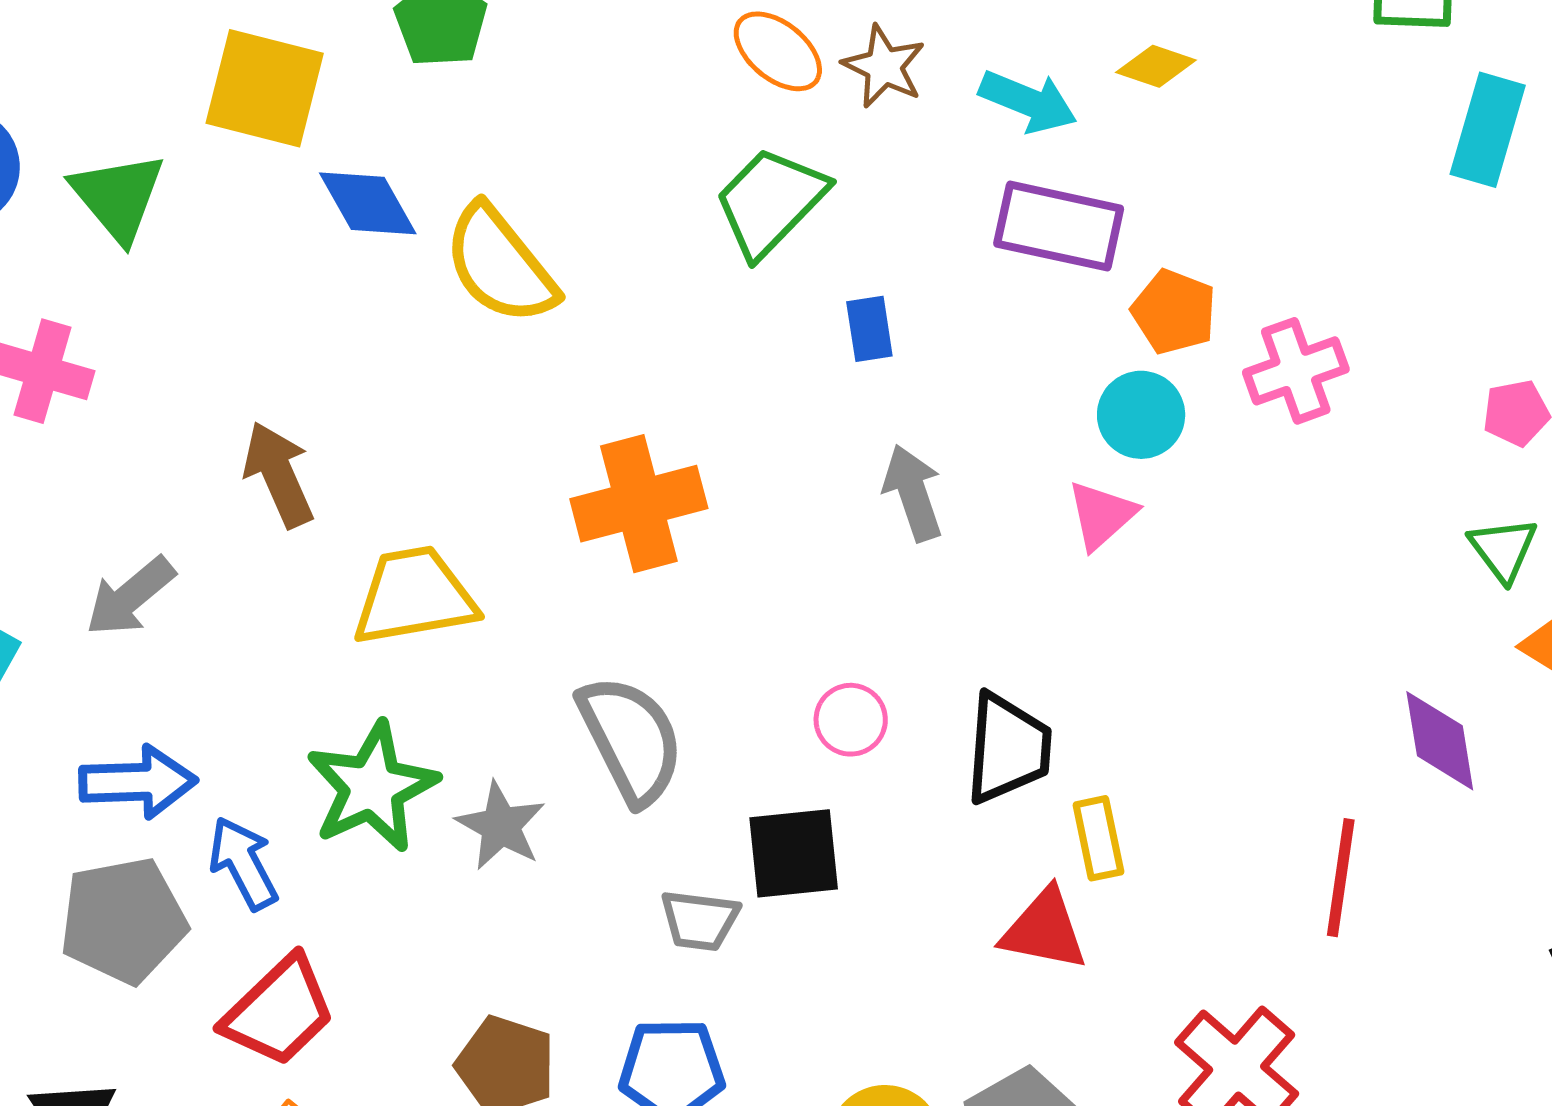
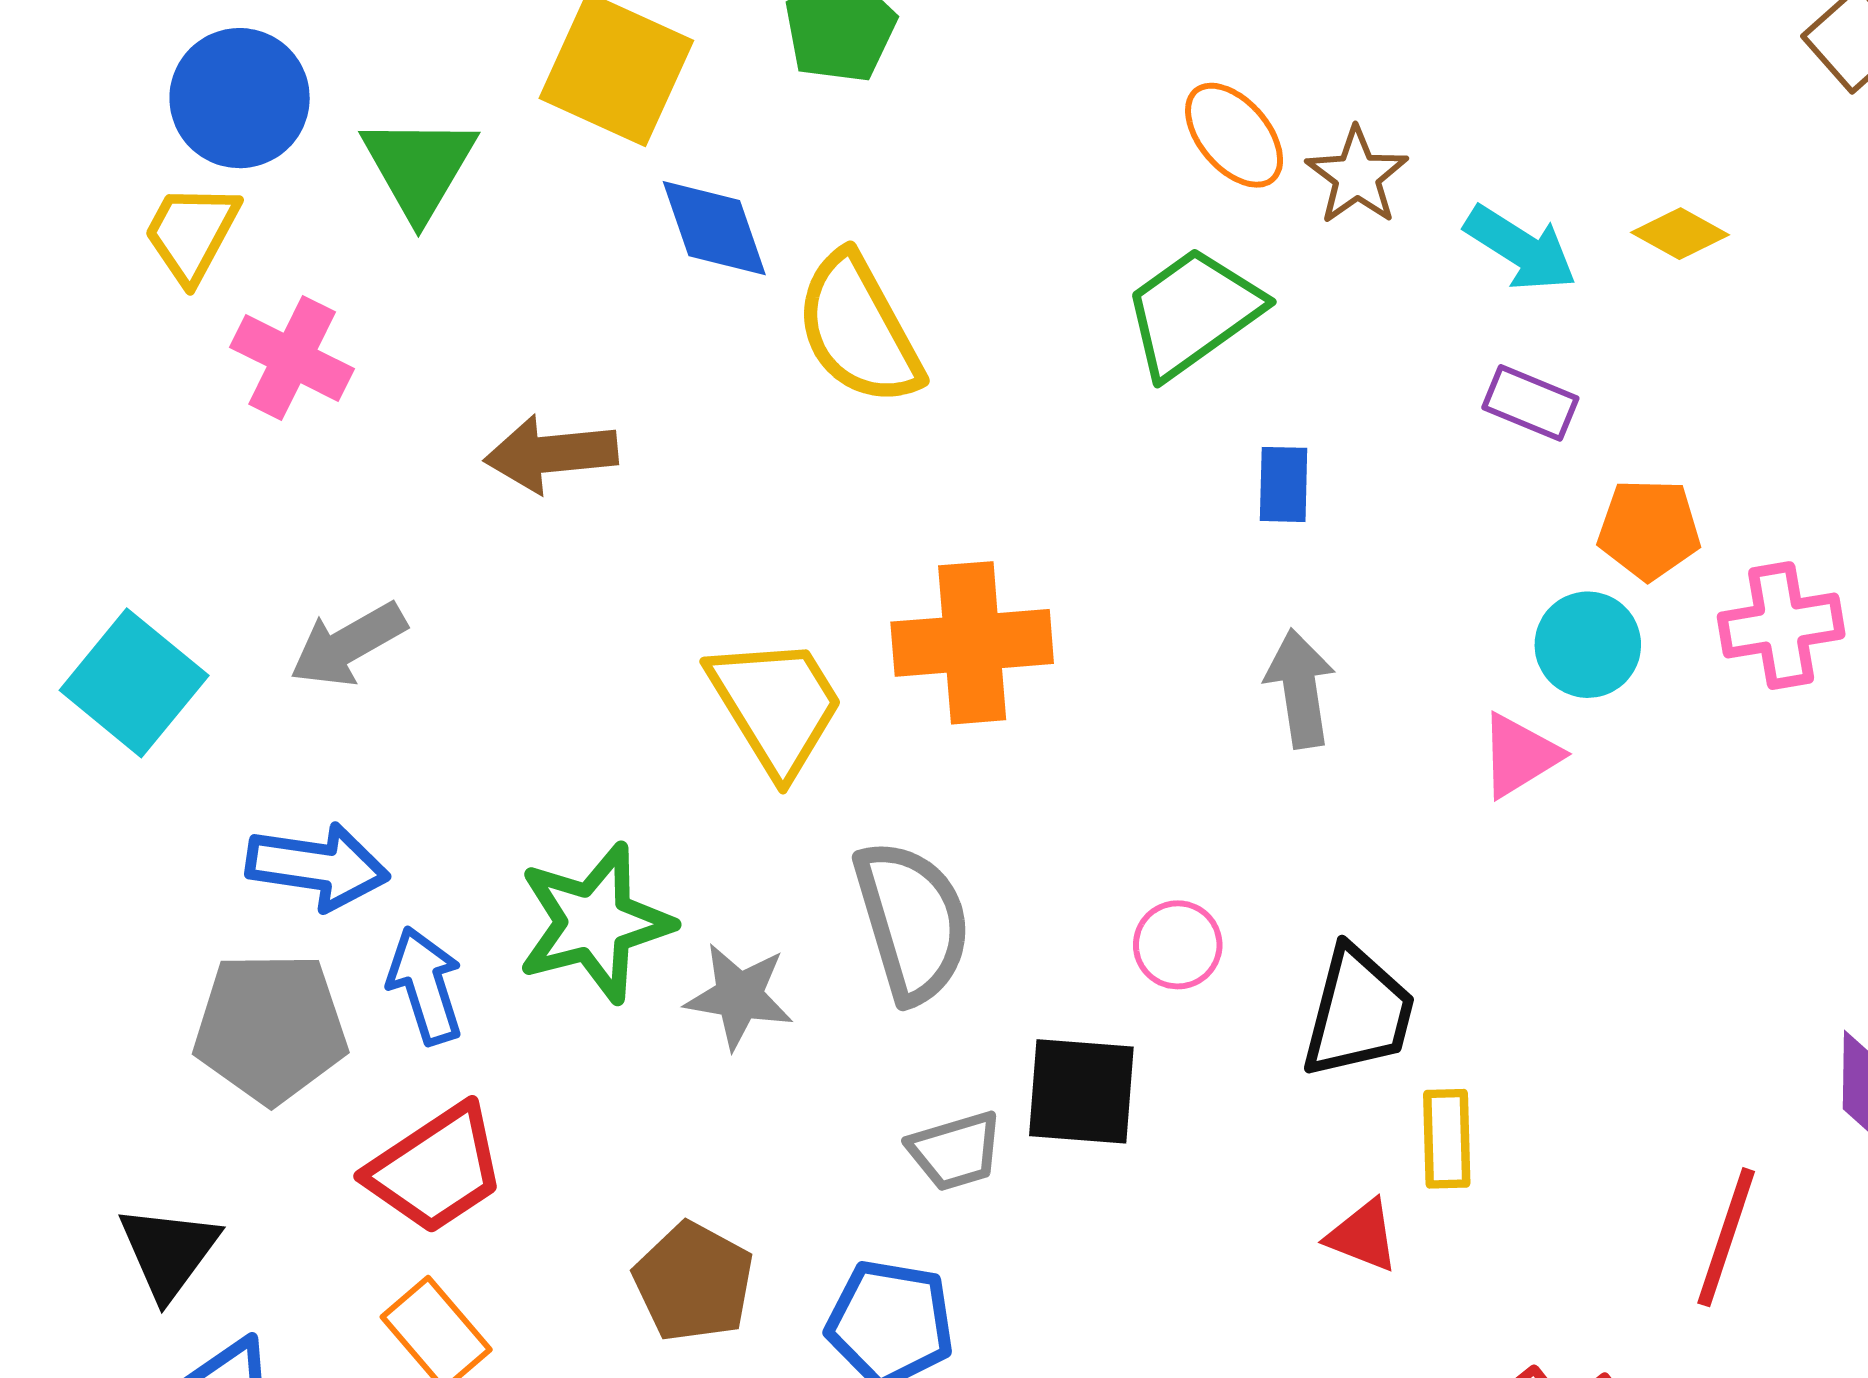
purple rectangle: (1059, 226) -> (1530, 403), size x0.6
orange pentagon: (1174, 312) -> (1649, 529), turned -30
brown arrow: (279, 475) -> (551, 454), moved, turned -82
yellow trapezoid: (414, 596) -> (776, 705), moved, turned 58
gray star: (501, 826) -> (739, 996), turned -30
gray trapezoid: (700, 920) -> (955, 1151), turned -34
red triangle: (1044, 930) -> (1363, 1236), size x0.7

